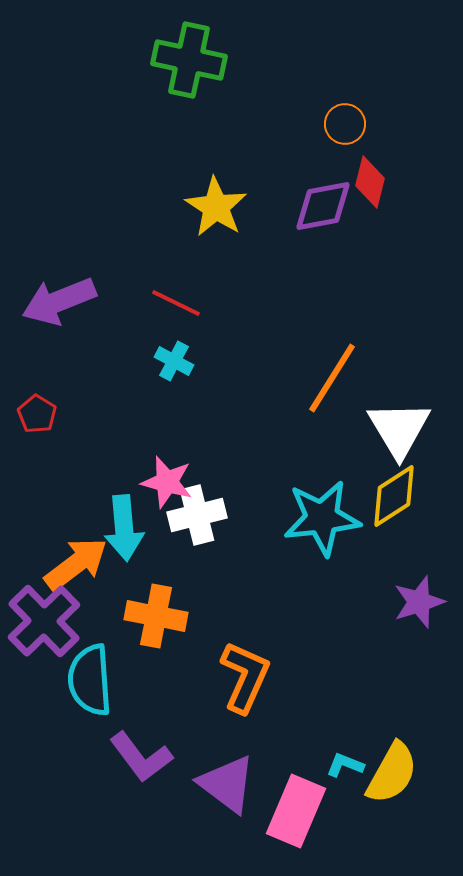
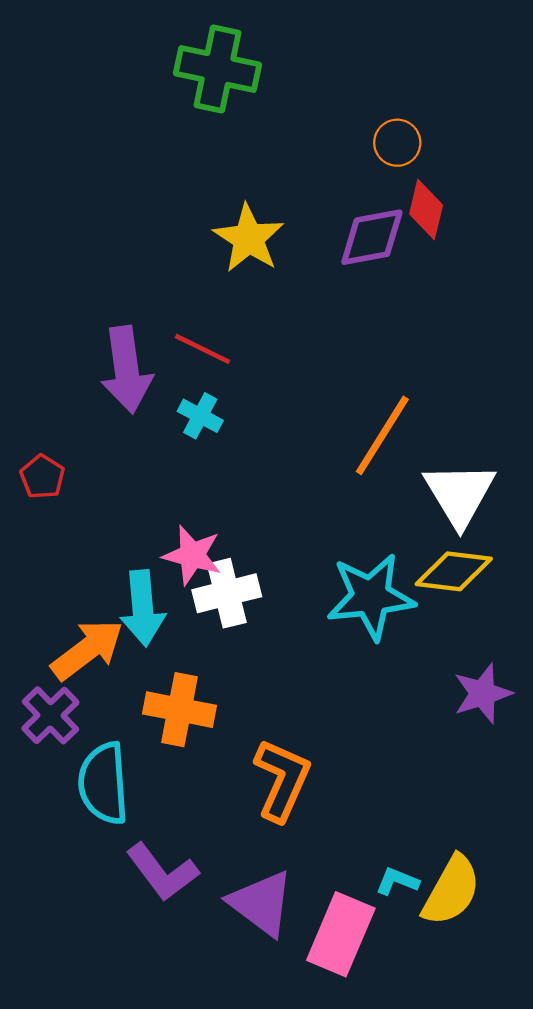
purple arrow: (59, 301) -> (127, 370), moved, turned -76
yellow diamond: (394, 496) -> (454, 571), turned 40
purple cross: (44, 621) -> (50, 715), size x0.7

